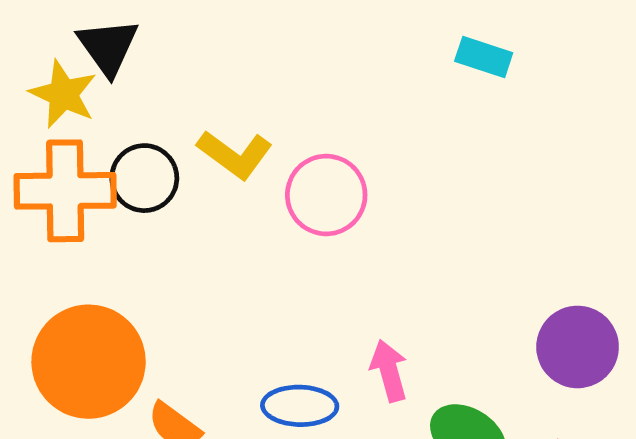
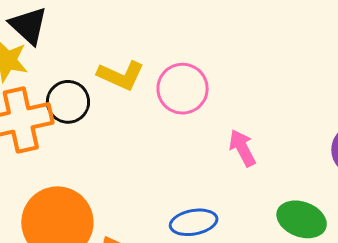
pink arrow: (389, 371) -> (242, 148), moved

